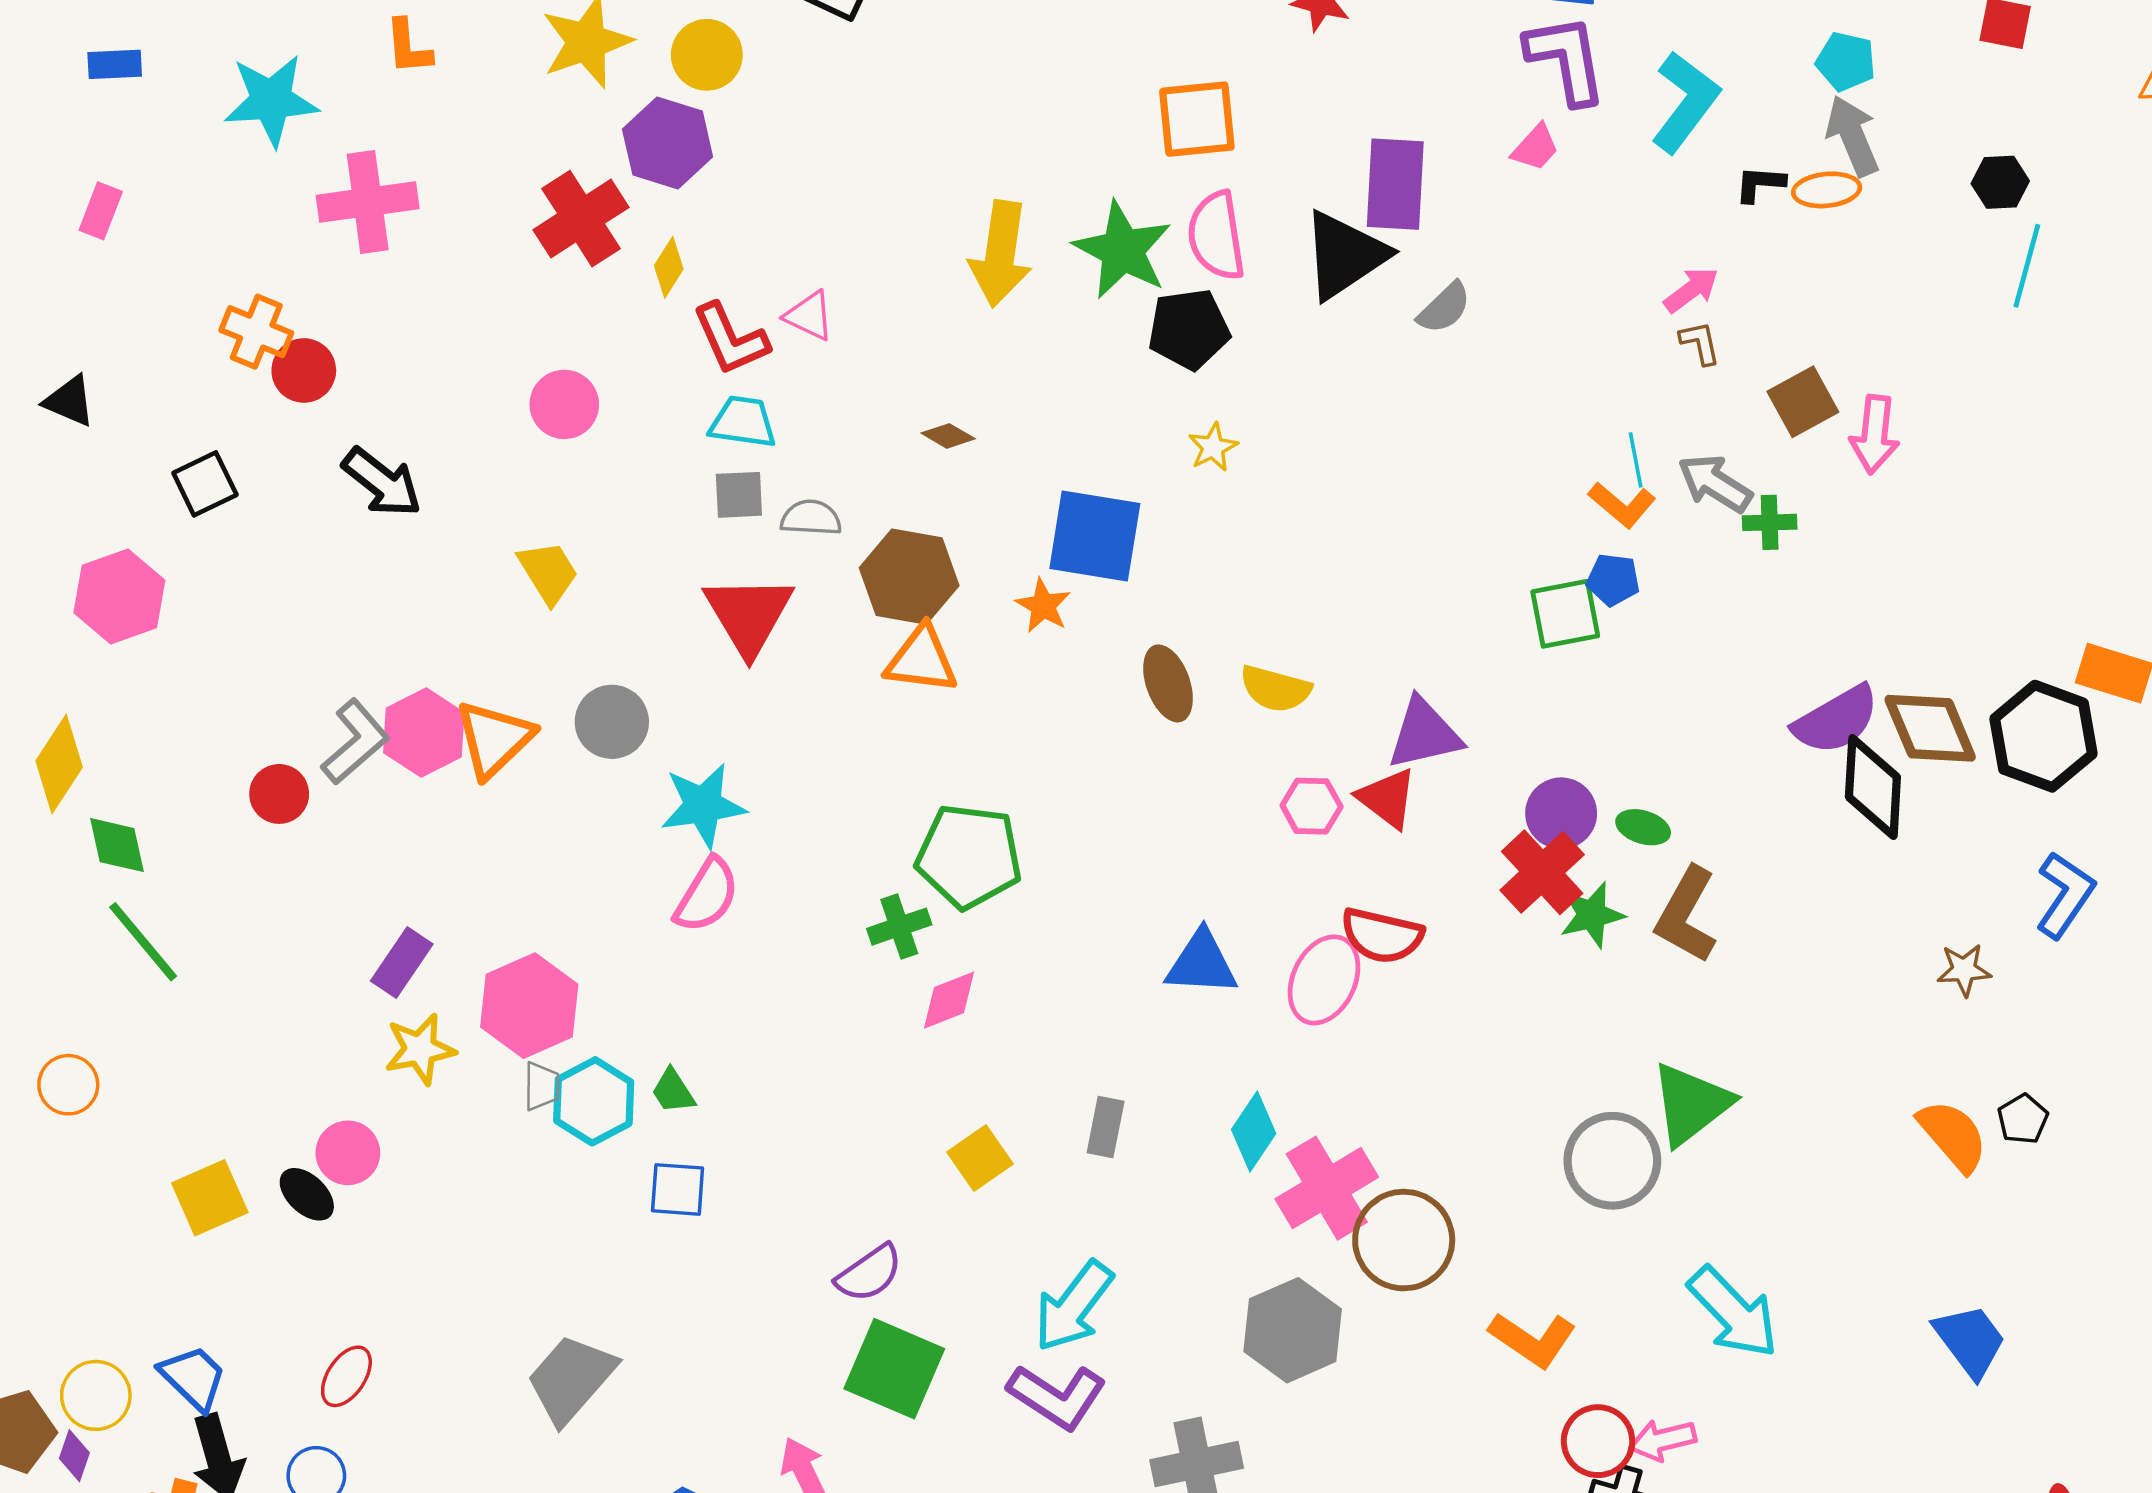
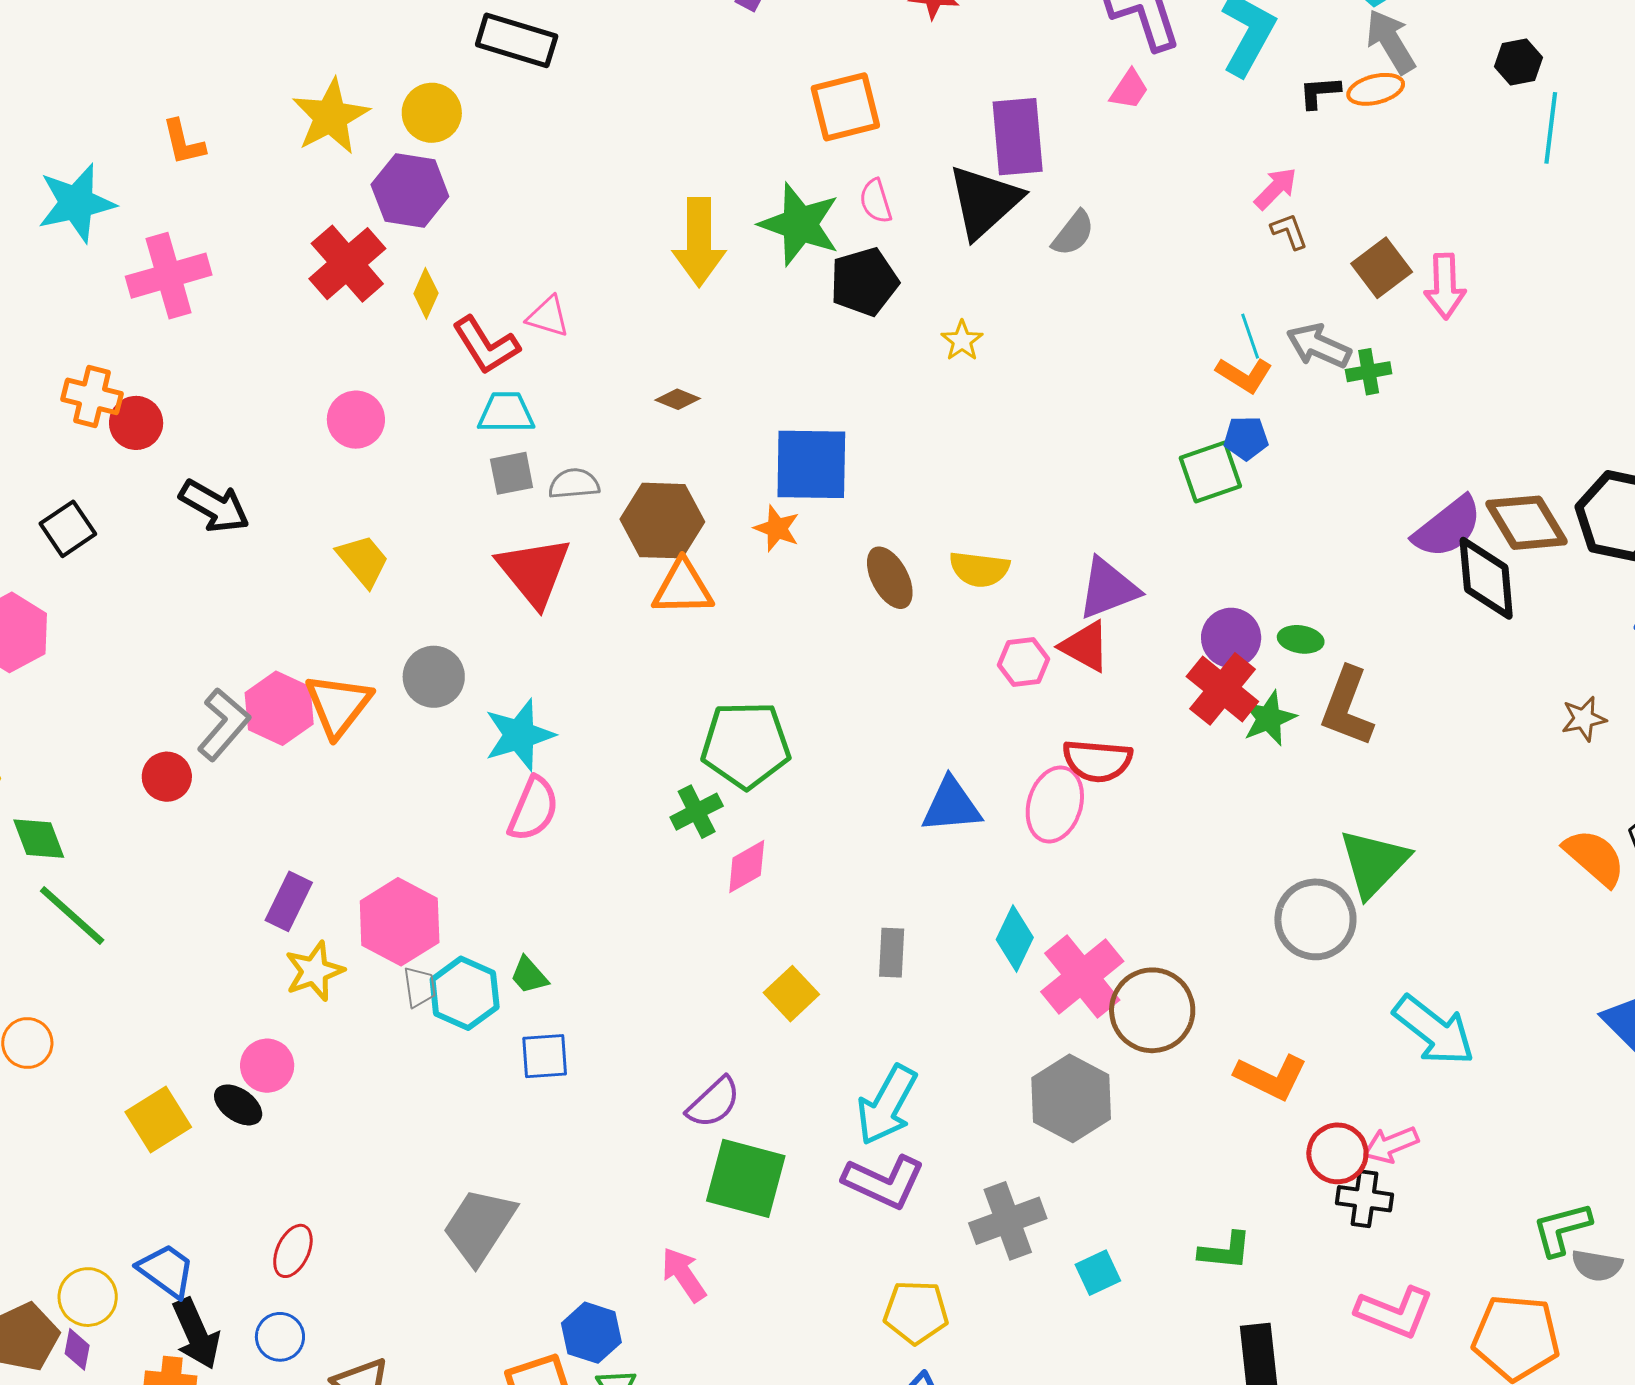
pink semicircle: (1216, 236) -> (876, 201), size x0.6
yellow star: (1213, 447) -> (962, 341), moved

